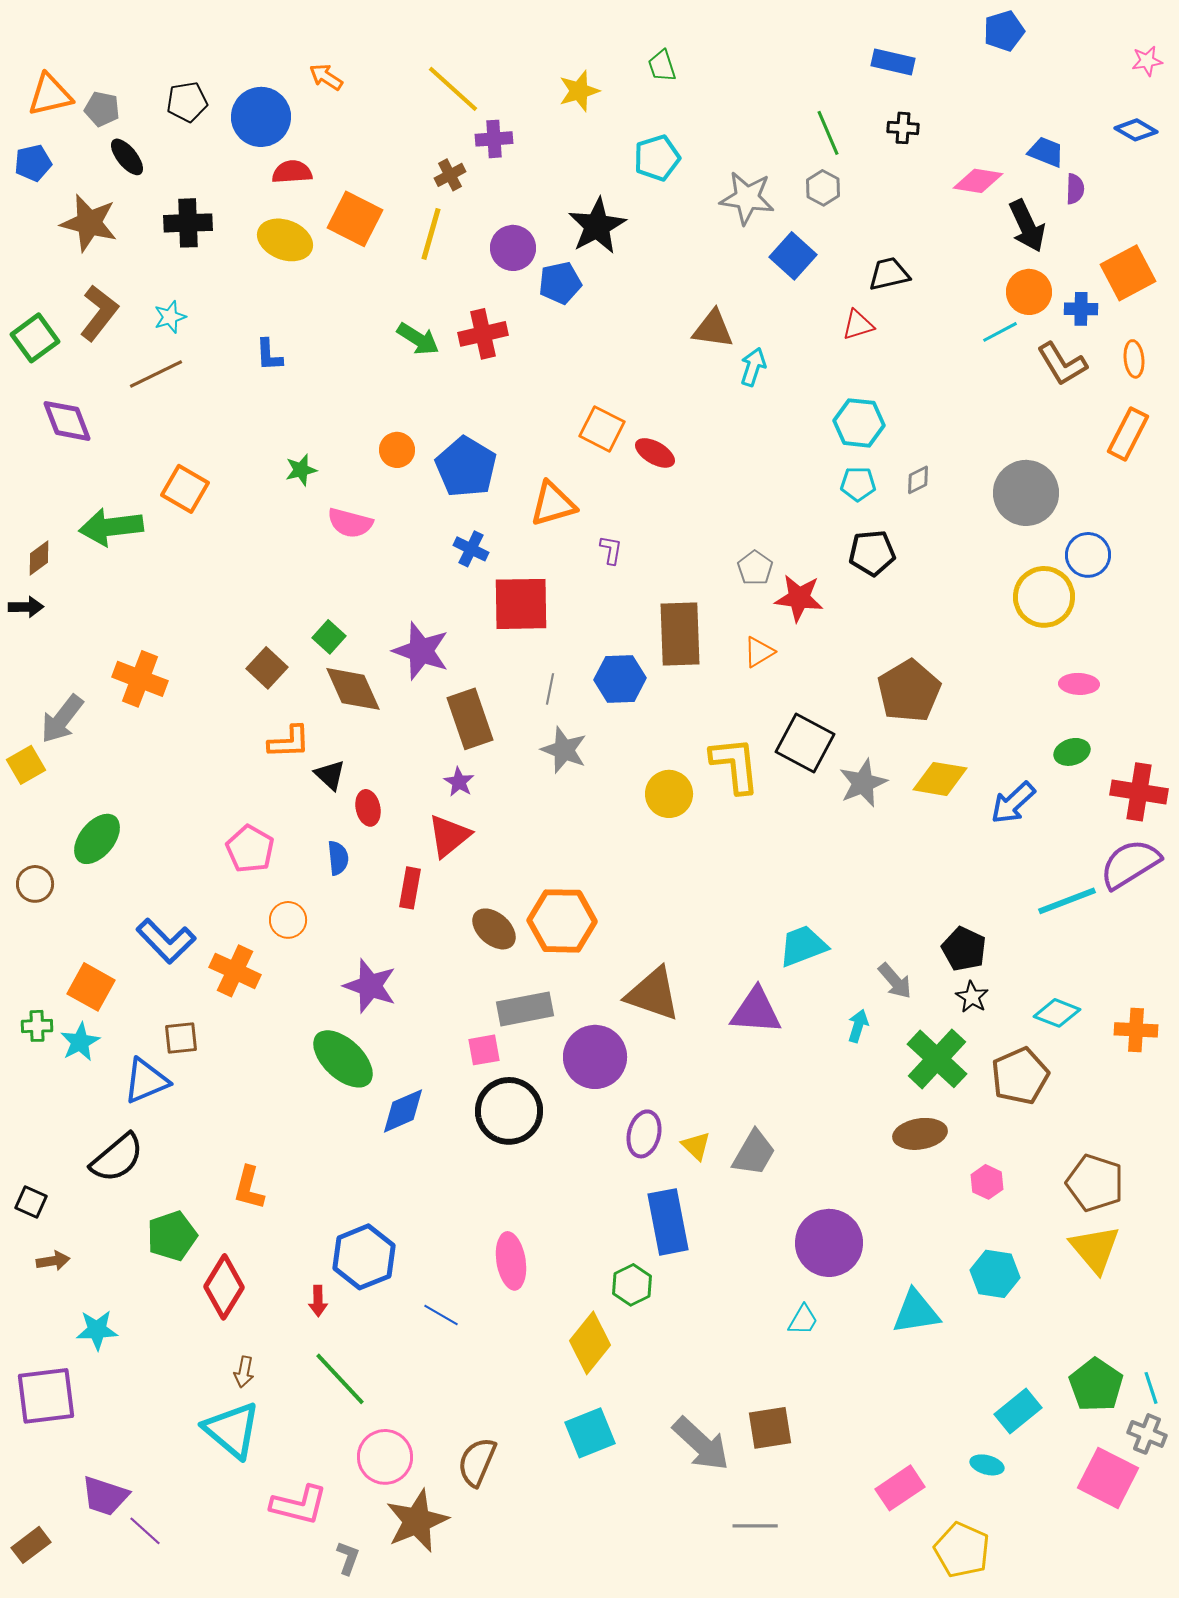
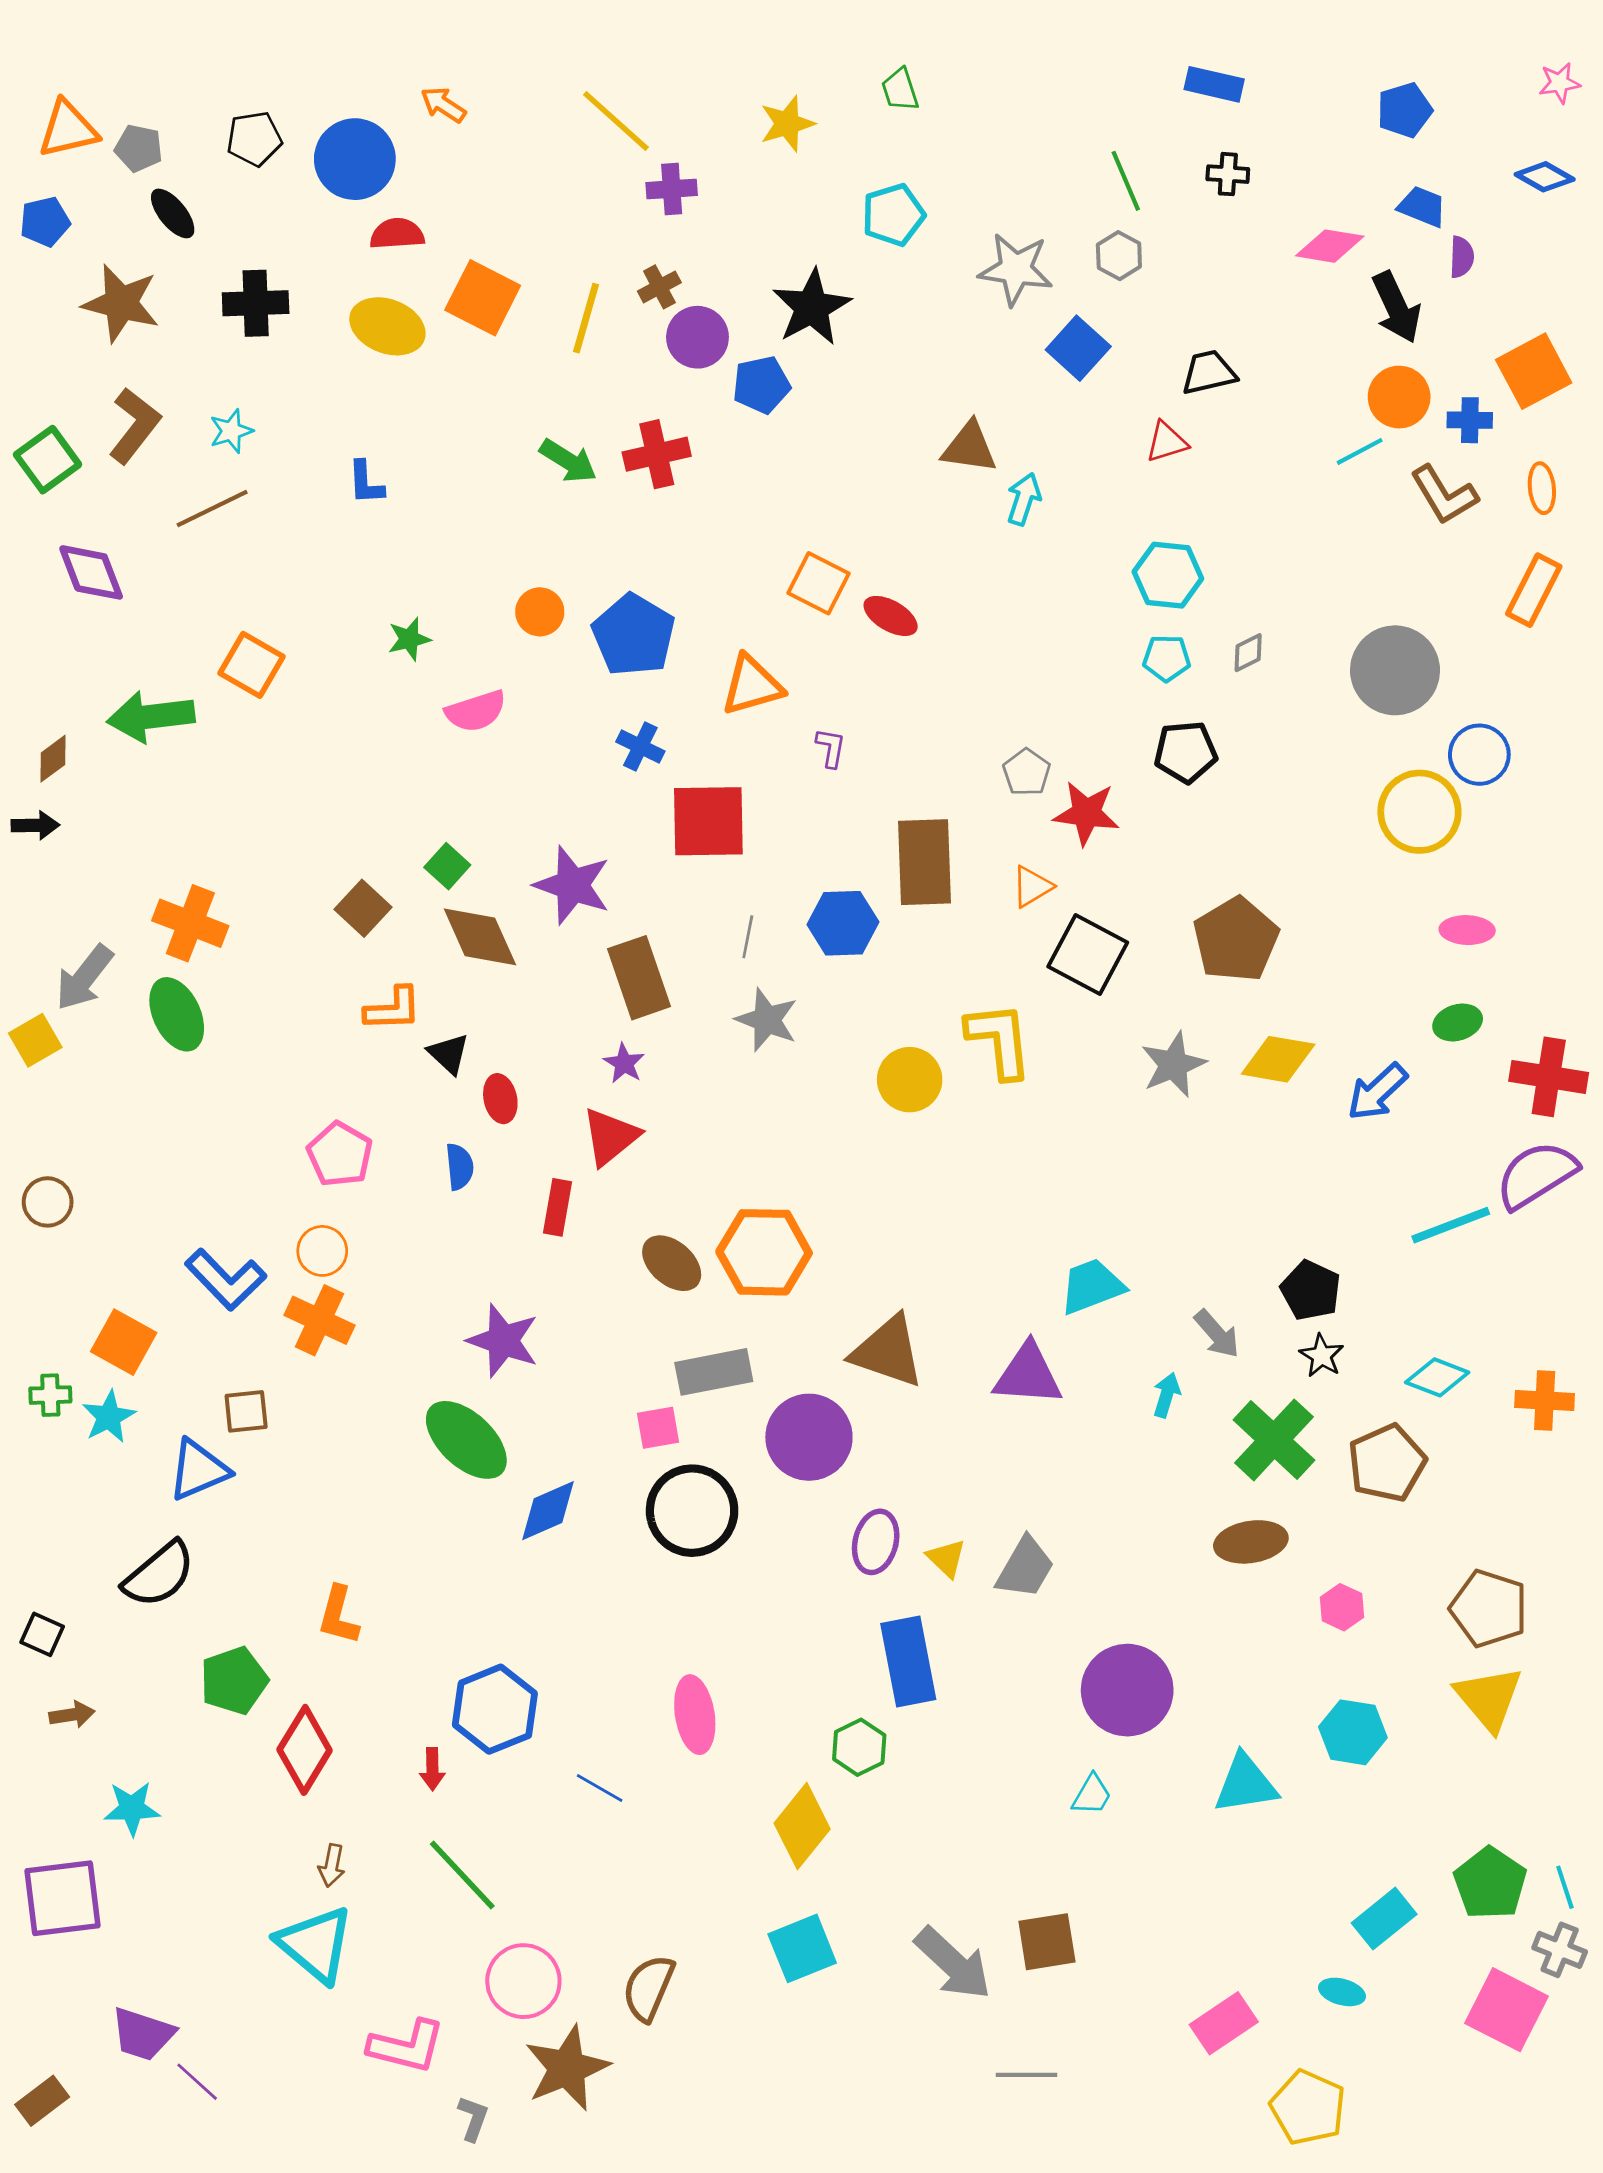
blue pentagon: (1004, 31) -> (1405, 110), moved
brown cross: (450, 175) -> (659, 287), moved
pink semicircle: (350, 523) -> (476, 711), turned -33
black square: (805, 743) -> (1088, 955), moved
green ellipse: (97, 839) -> (177, 1014), moved, turned -64
orange circle: (288, 920) -> (322, 1251), moved

